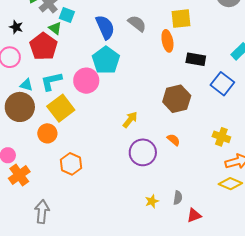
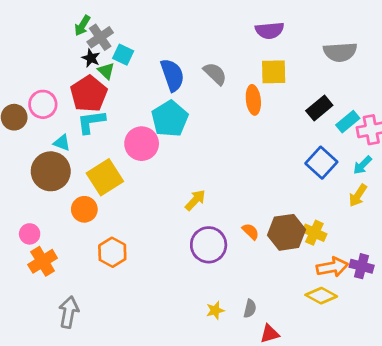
black star: (16, 27) -> (91, 58), moved
black rectangle: (196, 59) -> (319, 108), moved, turned -54
cyan L-shape: (51, 81) -> (91, 122), moved
brown hexagon: (177, 99) -> (286, 232), moved

